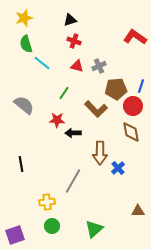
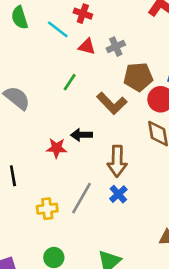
cyan line: (42, 63) -> (58, 29), moved
red star: (57, 120) -> (56, 148), moved
blue cross: (118, 168) -> (118, 194), moved
yellow cross: (47, 202) -> (47, 209), moved

